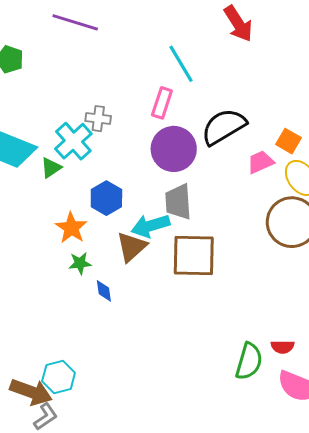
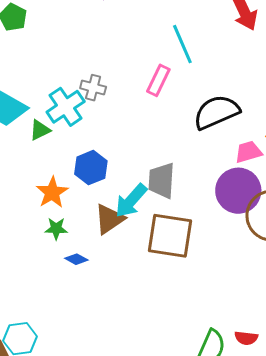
purple circle: (174, 149) -> (238, 191), moved
cyan arrow: (150, 226) -> (131, 201), turned -39
blue diamond: (104, 291) -> (76, 259), turned -60

